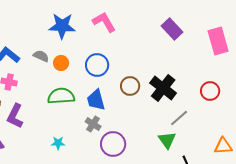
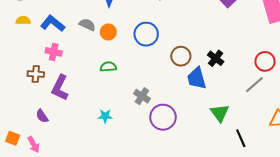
black cross: (163, 88) -> (216, 58), size x0.6
green semicircle: (61, 96) -> (108, 67), size x0.6
blue trapezoid: (96, 100) -> (197, 78), moved
gray line: (179, 118) -> (254, 85), moved

